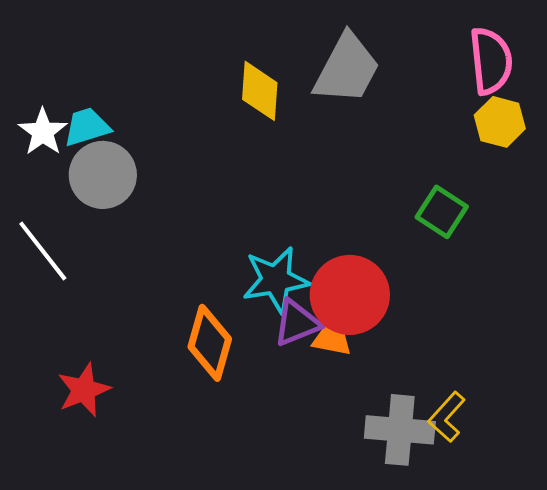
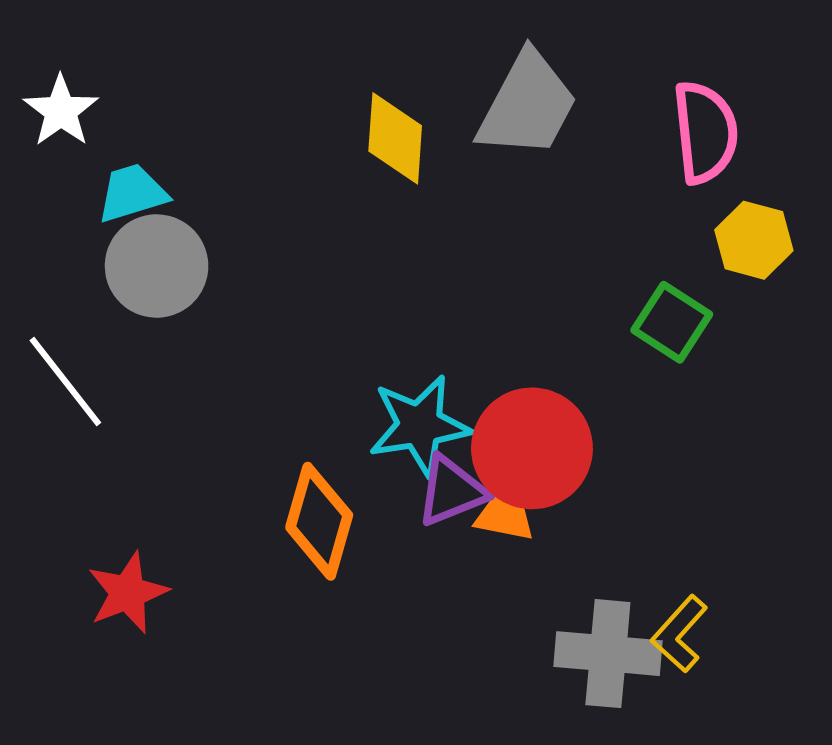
pink semicircle: (491, 61) -> (705, 132), moved
yellow hexagon: (500, 122) -> (754, 240), moved
white star: (43, 132) -> (61, 111), moved

